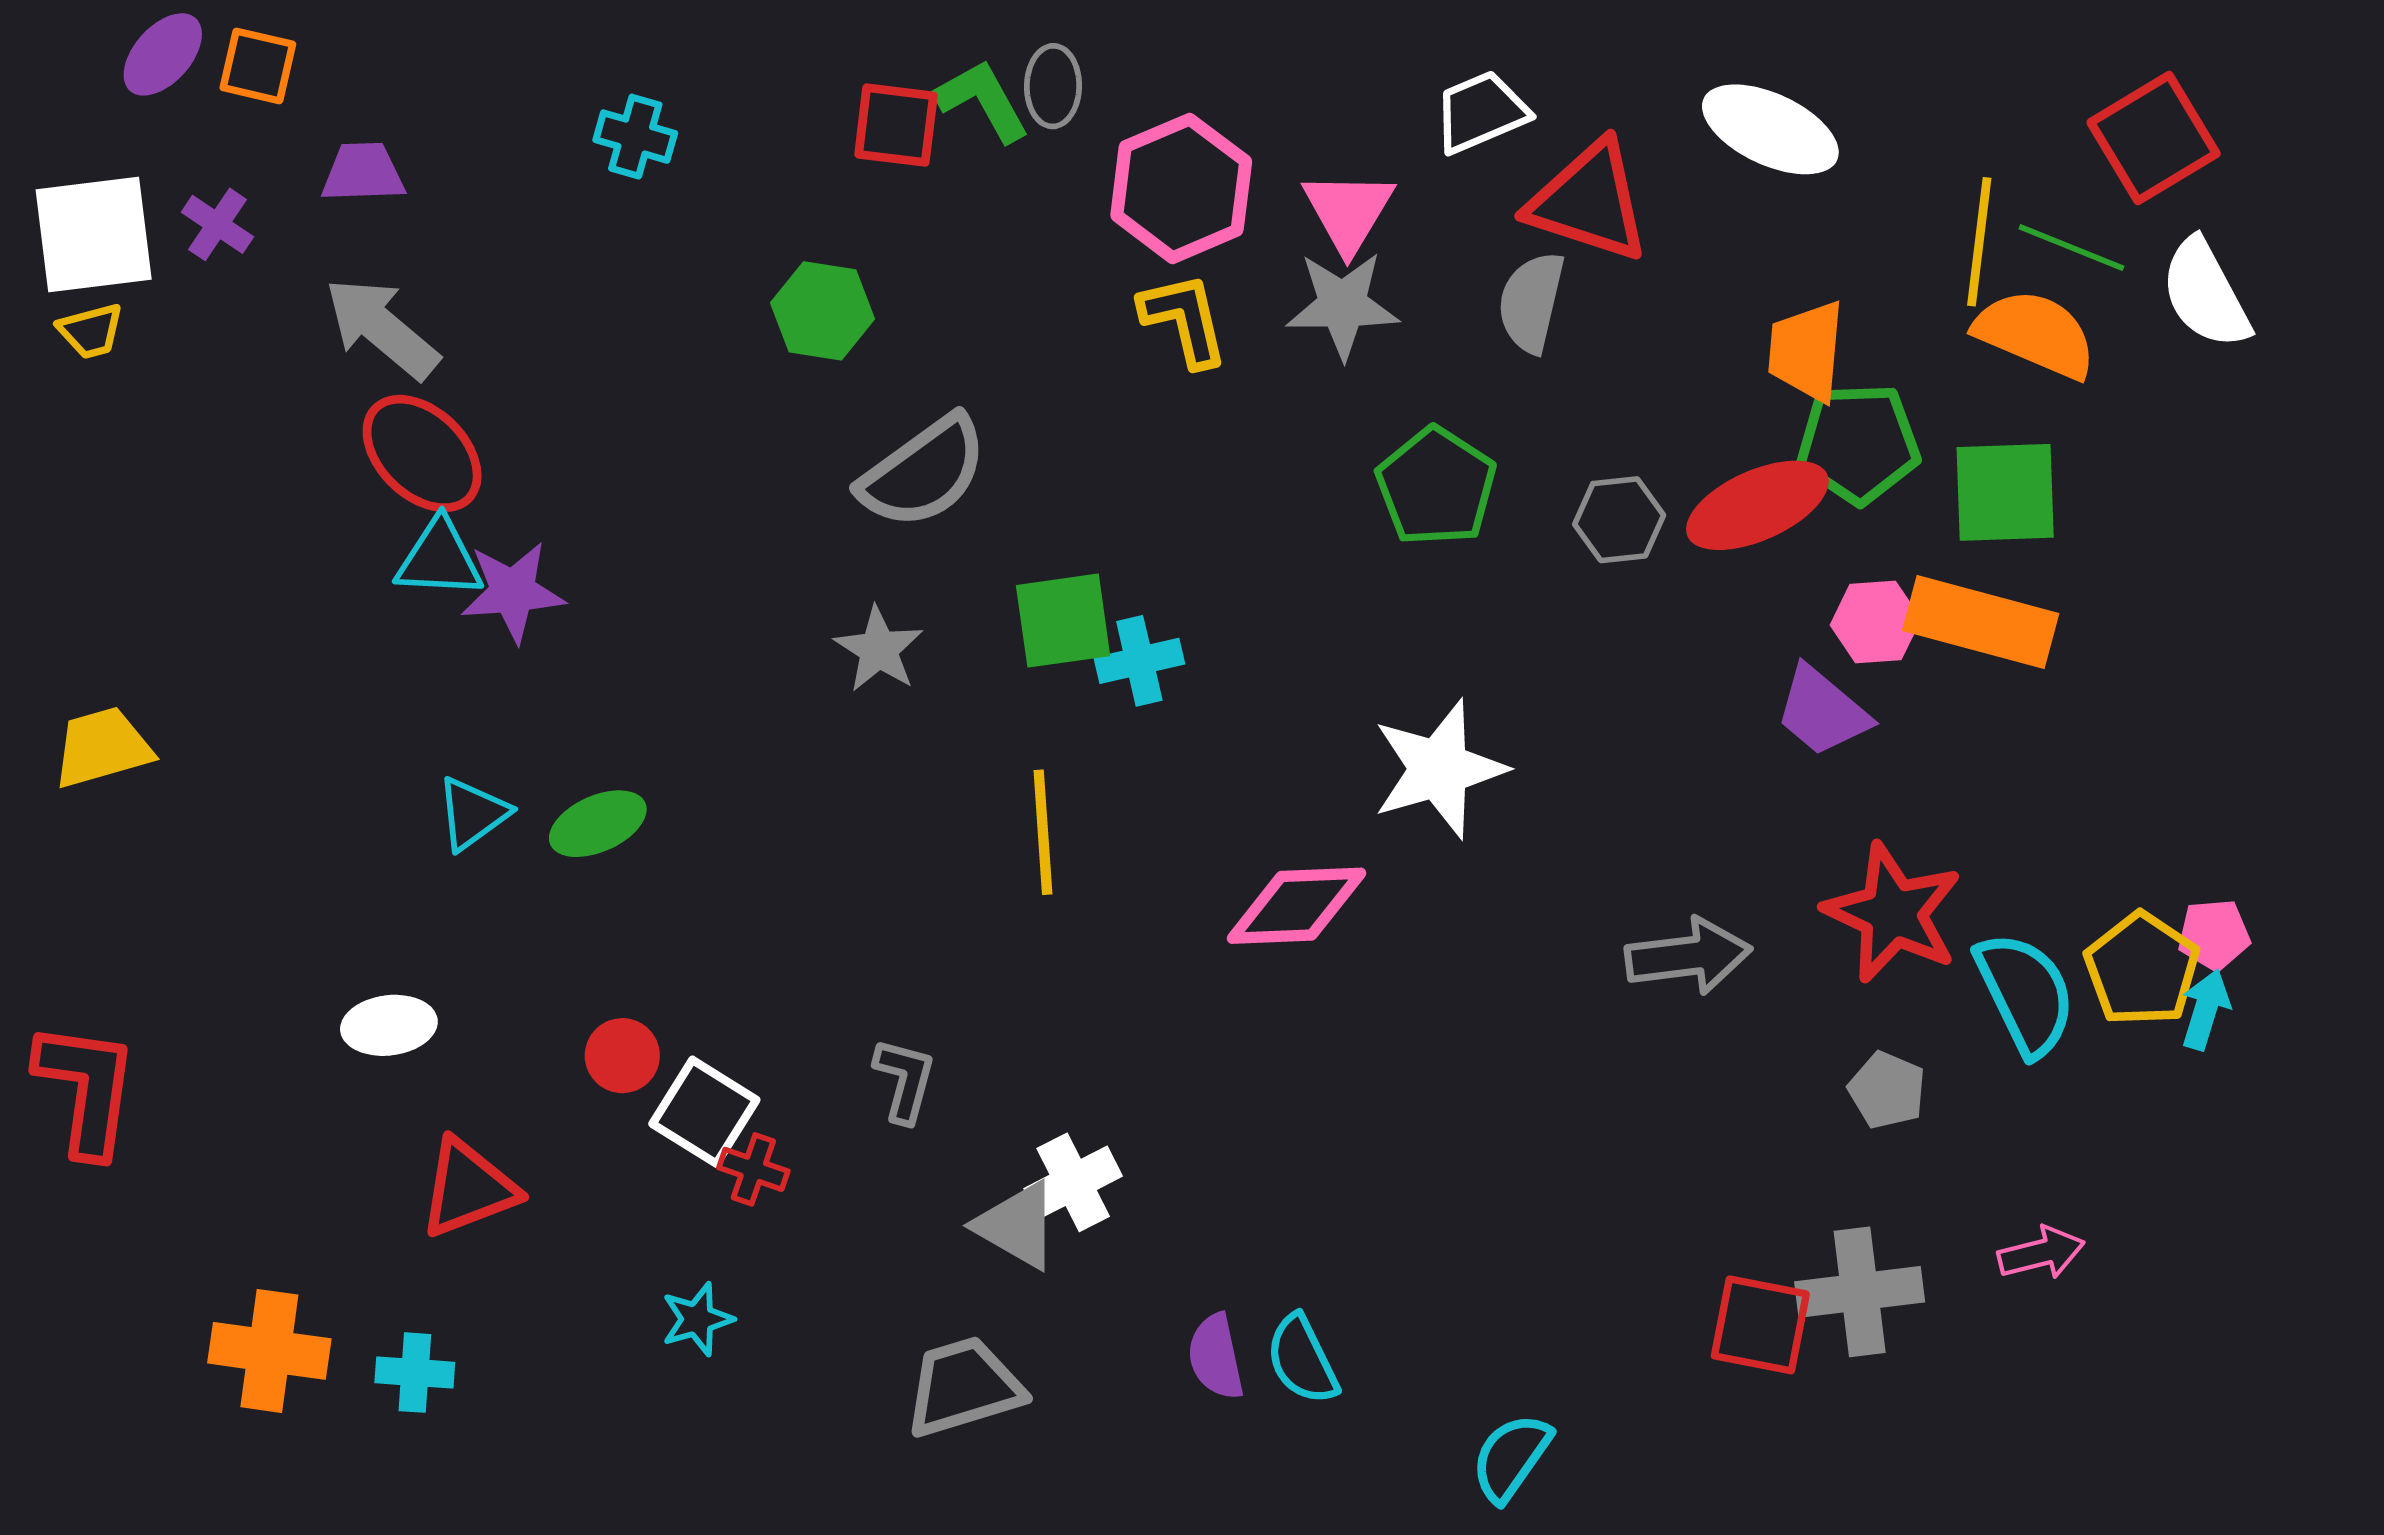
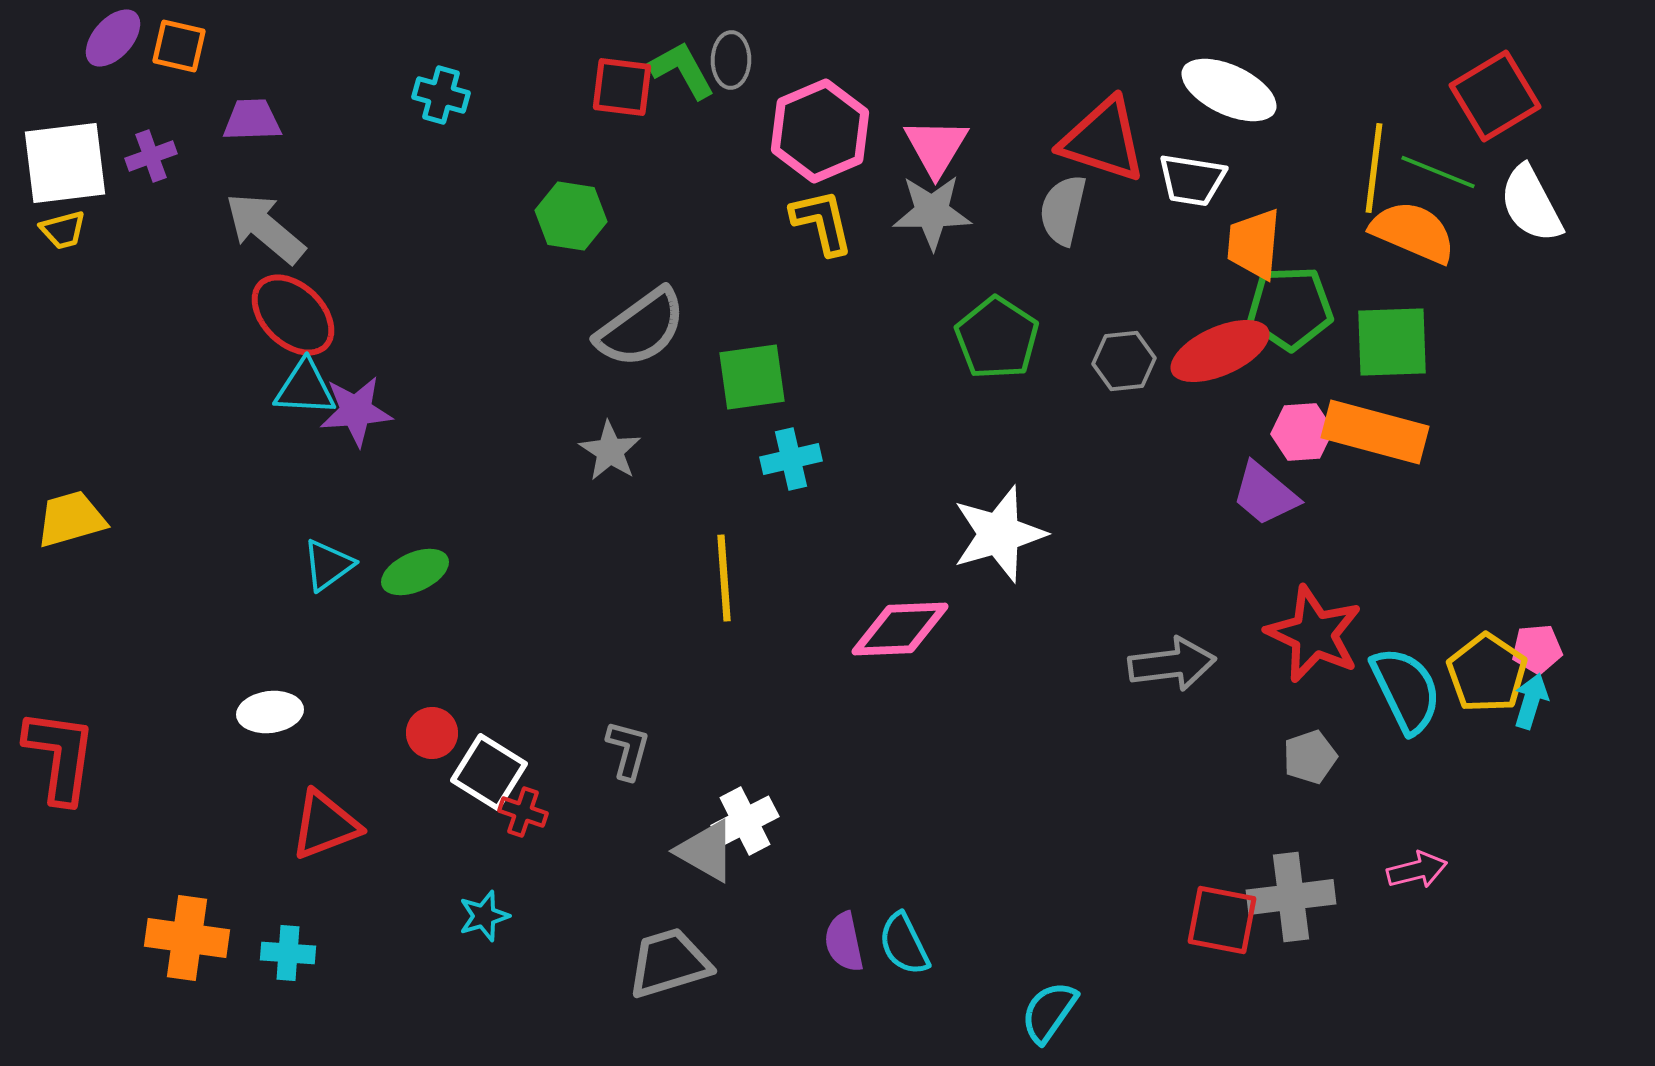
white trapezoid: (1481, 112) -> (1192, 180), moved, turned -148
purple cross: (218, 224) -> (151, 156), turned 36
green square: (1063, 621) -> (752, 377), moved
gray pentagon: (1887, 1090) -> (1310, 757), turned 30

